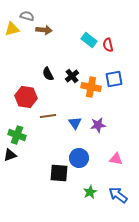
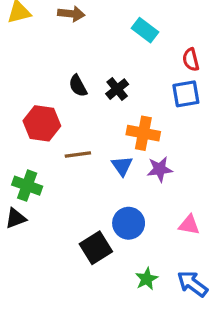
red semicircle: (108, 45) -> (191, 60), moved
orange cross: (91, 87) -> (143, 133), moved
black square: (59, 173) -> (96, 248), turned -36

